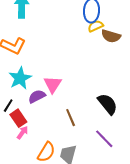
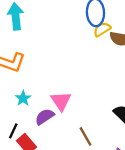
cyan star: (20, 78) -> (23, 98), size x0.6

